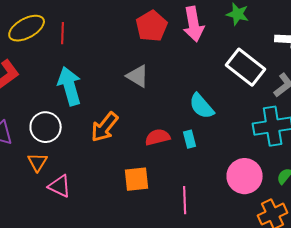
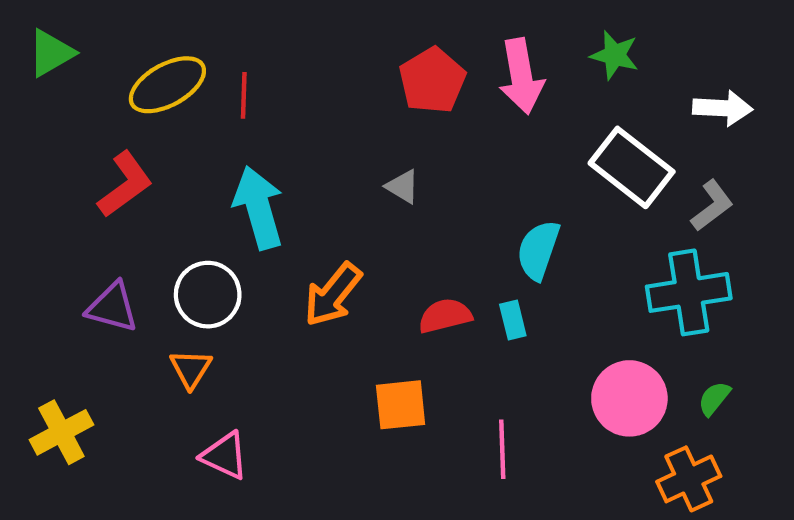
gray triangle: (138, 76) -> (403, 186), size x0.7
cyan semicircle: (202, 106) -> (538, 250), turned 60
pink triangle: (60, 186) -> (225, 456), moved

